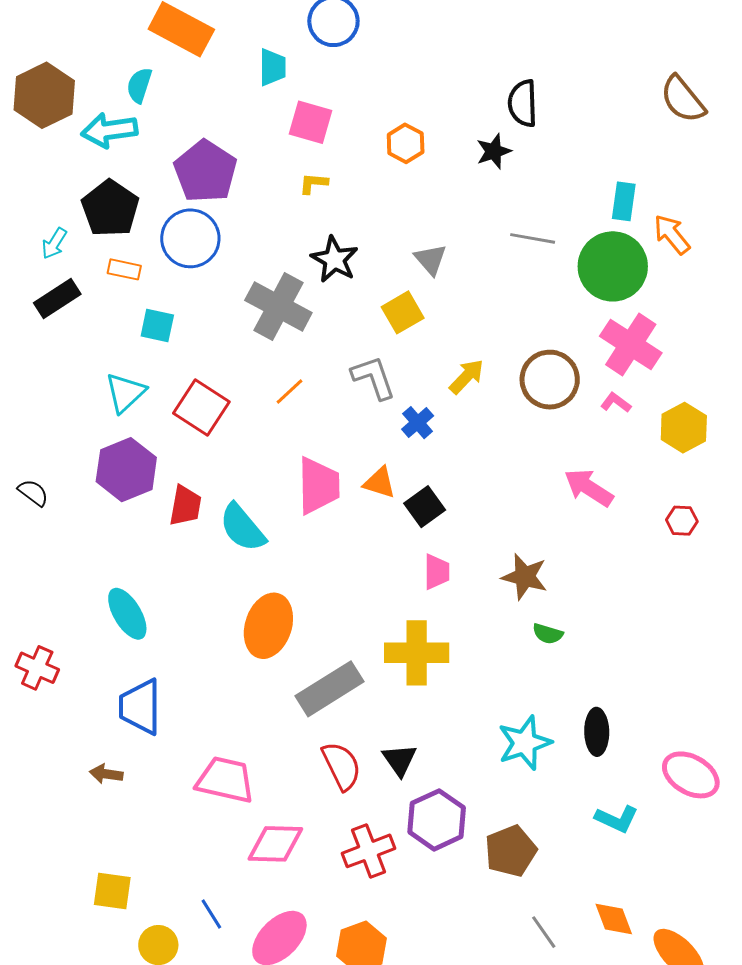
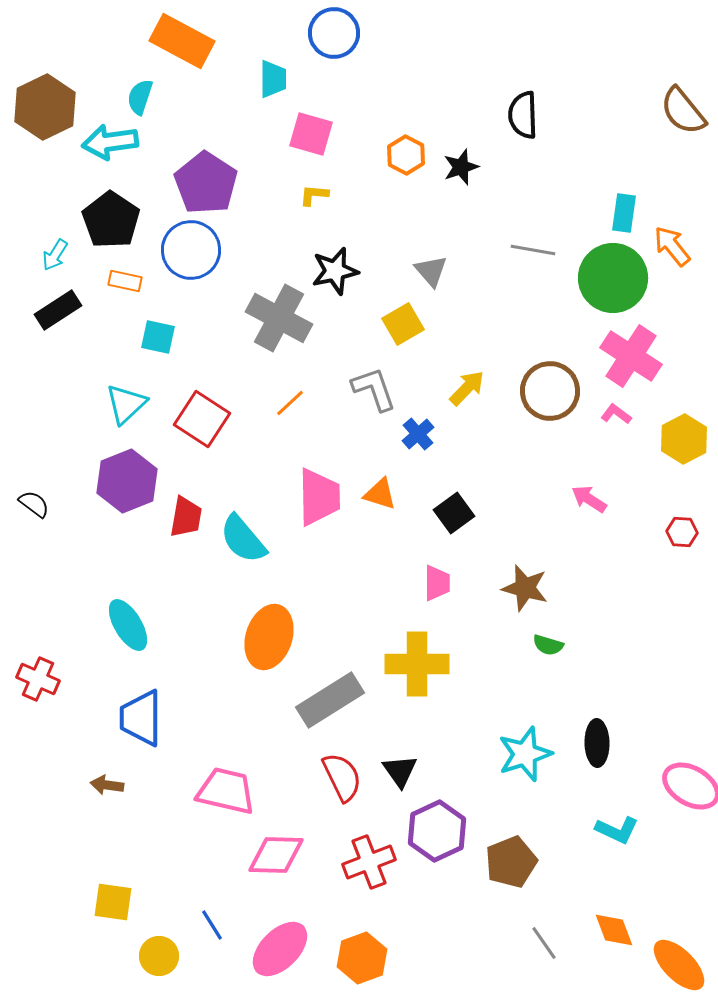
black star: (494, 151) -> (461, 167), moved
black star: (334, 259) -> (335, 271), turned 30
pink arrow: (589, 488) -> (589, 499), size x0.7
black square: (425, 507) -> (454, 513), moved

